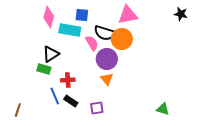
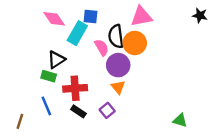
pink diamond: (49, 17) -> (54, 19), turned -50
cyan rectangle: (70, 30) -> (77, 33), turned -70
black semicircle: (105, 33) -> (116, 36), turned 65
red cross: (68, 80) -> (75, 88), size x1.5
blue line: (55, 96) -> (46, 106), moved
purple square: (97, 108) -> (107, 110), moved, turned -32

